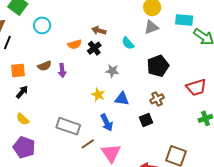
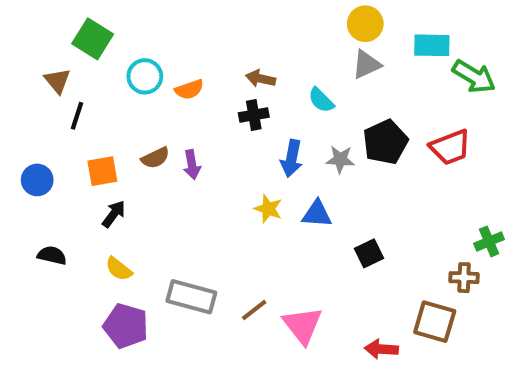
orange semicircle: (75, 44) -> (189, 89), moved
black cross: (94, 48) -> (254, 115), turned 32
gray star: (112, 71) -> (340, 159), moved
red trapezoid: (196, 87) -> (450, 147), moved
brown cross: (157, 99) -> (464, 278), moved, turned 32
blue arrow: (107, 123) -> (292, 158), moved, turned 42
gray rectangle: (68, 126) -> (191, 297), moved

